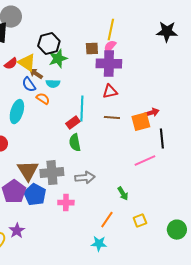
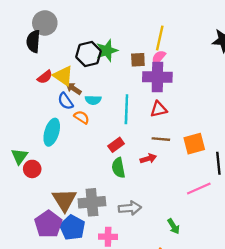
green star: (58, 59) -> (107, 51), moved
cyan line: (82, 109) -> (126, 109), moved
red arrow: (152, 113) -> (148, 159), moved

